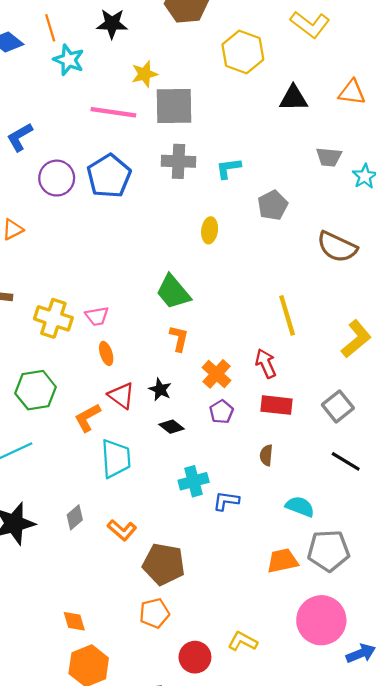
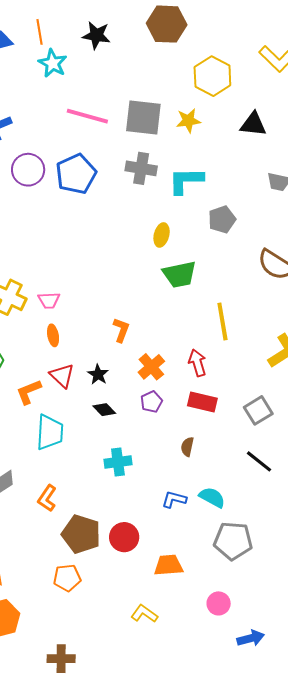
yellow star: (144, 74) -> (188, 121), moved
cyan L-shape: (228, 168) -> (186, 181), size x1.5
green trapezoid: (173, 292) -> (180, 274), moved, turned -69
blue L-shape: (226, 501) -> (174, 499), moved
orange L-shape: (122, 530) -> (47, 498), turned 76
orange trapezoid: (282, 561) -> (168, 565), moved
pink circle: (321, 620) -> (219, 603), size x0.5
red circle: (195, 657) -> (124, 537), moved

